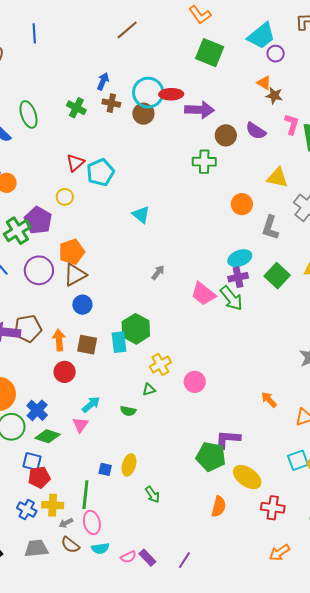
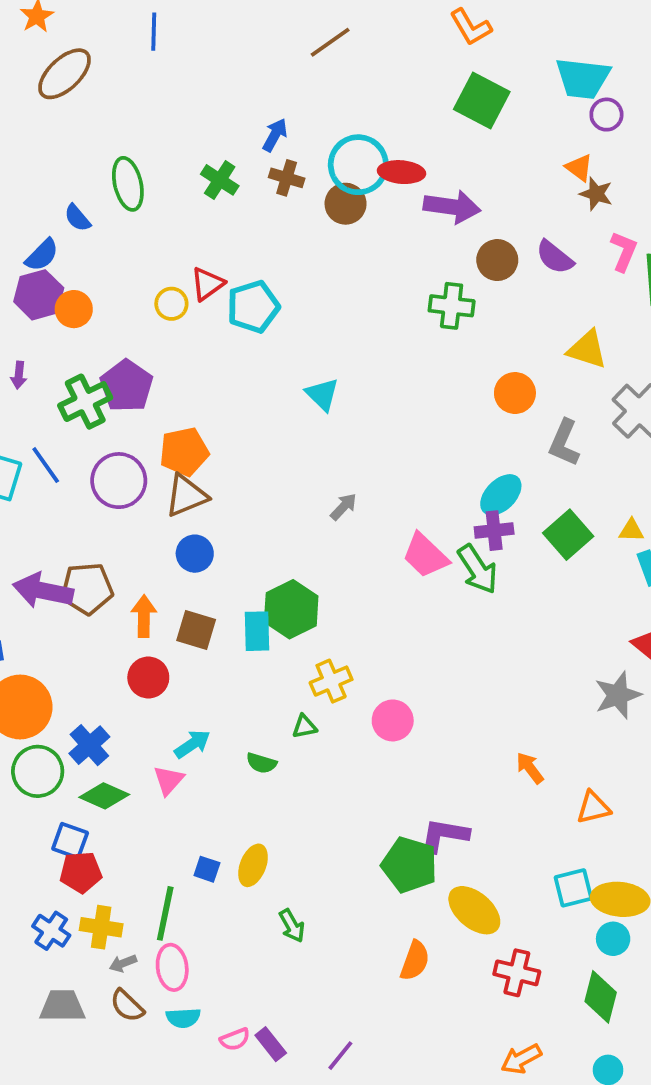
cyan trapezoid: (261, 36) -> (583, 78), turned 40
yellow circle: (65, 197) -> (171, 304), moved
cyan ellipse: (240, 258) -> (501, 495), turned -30

